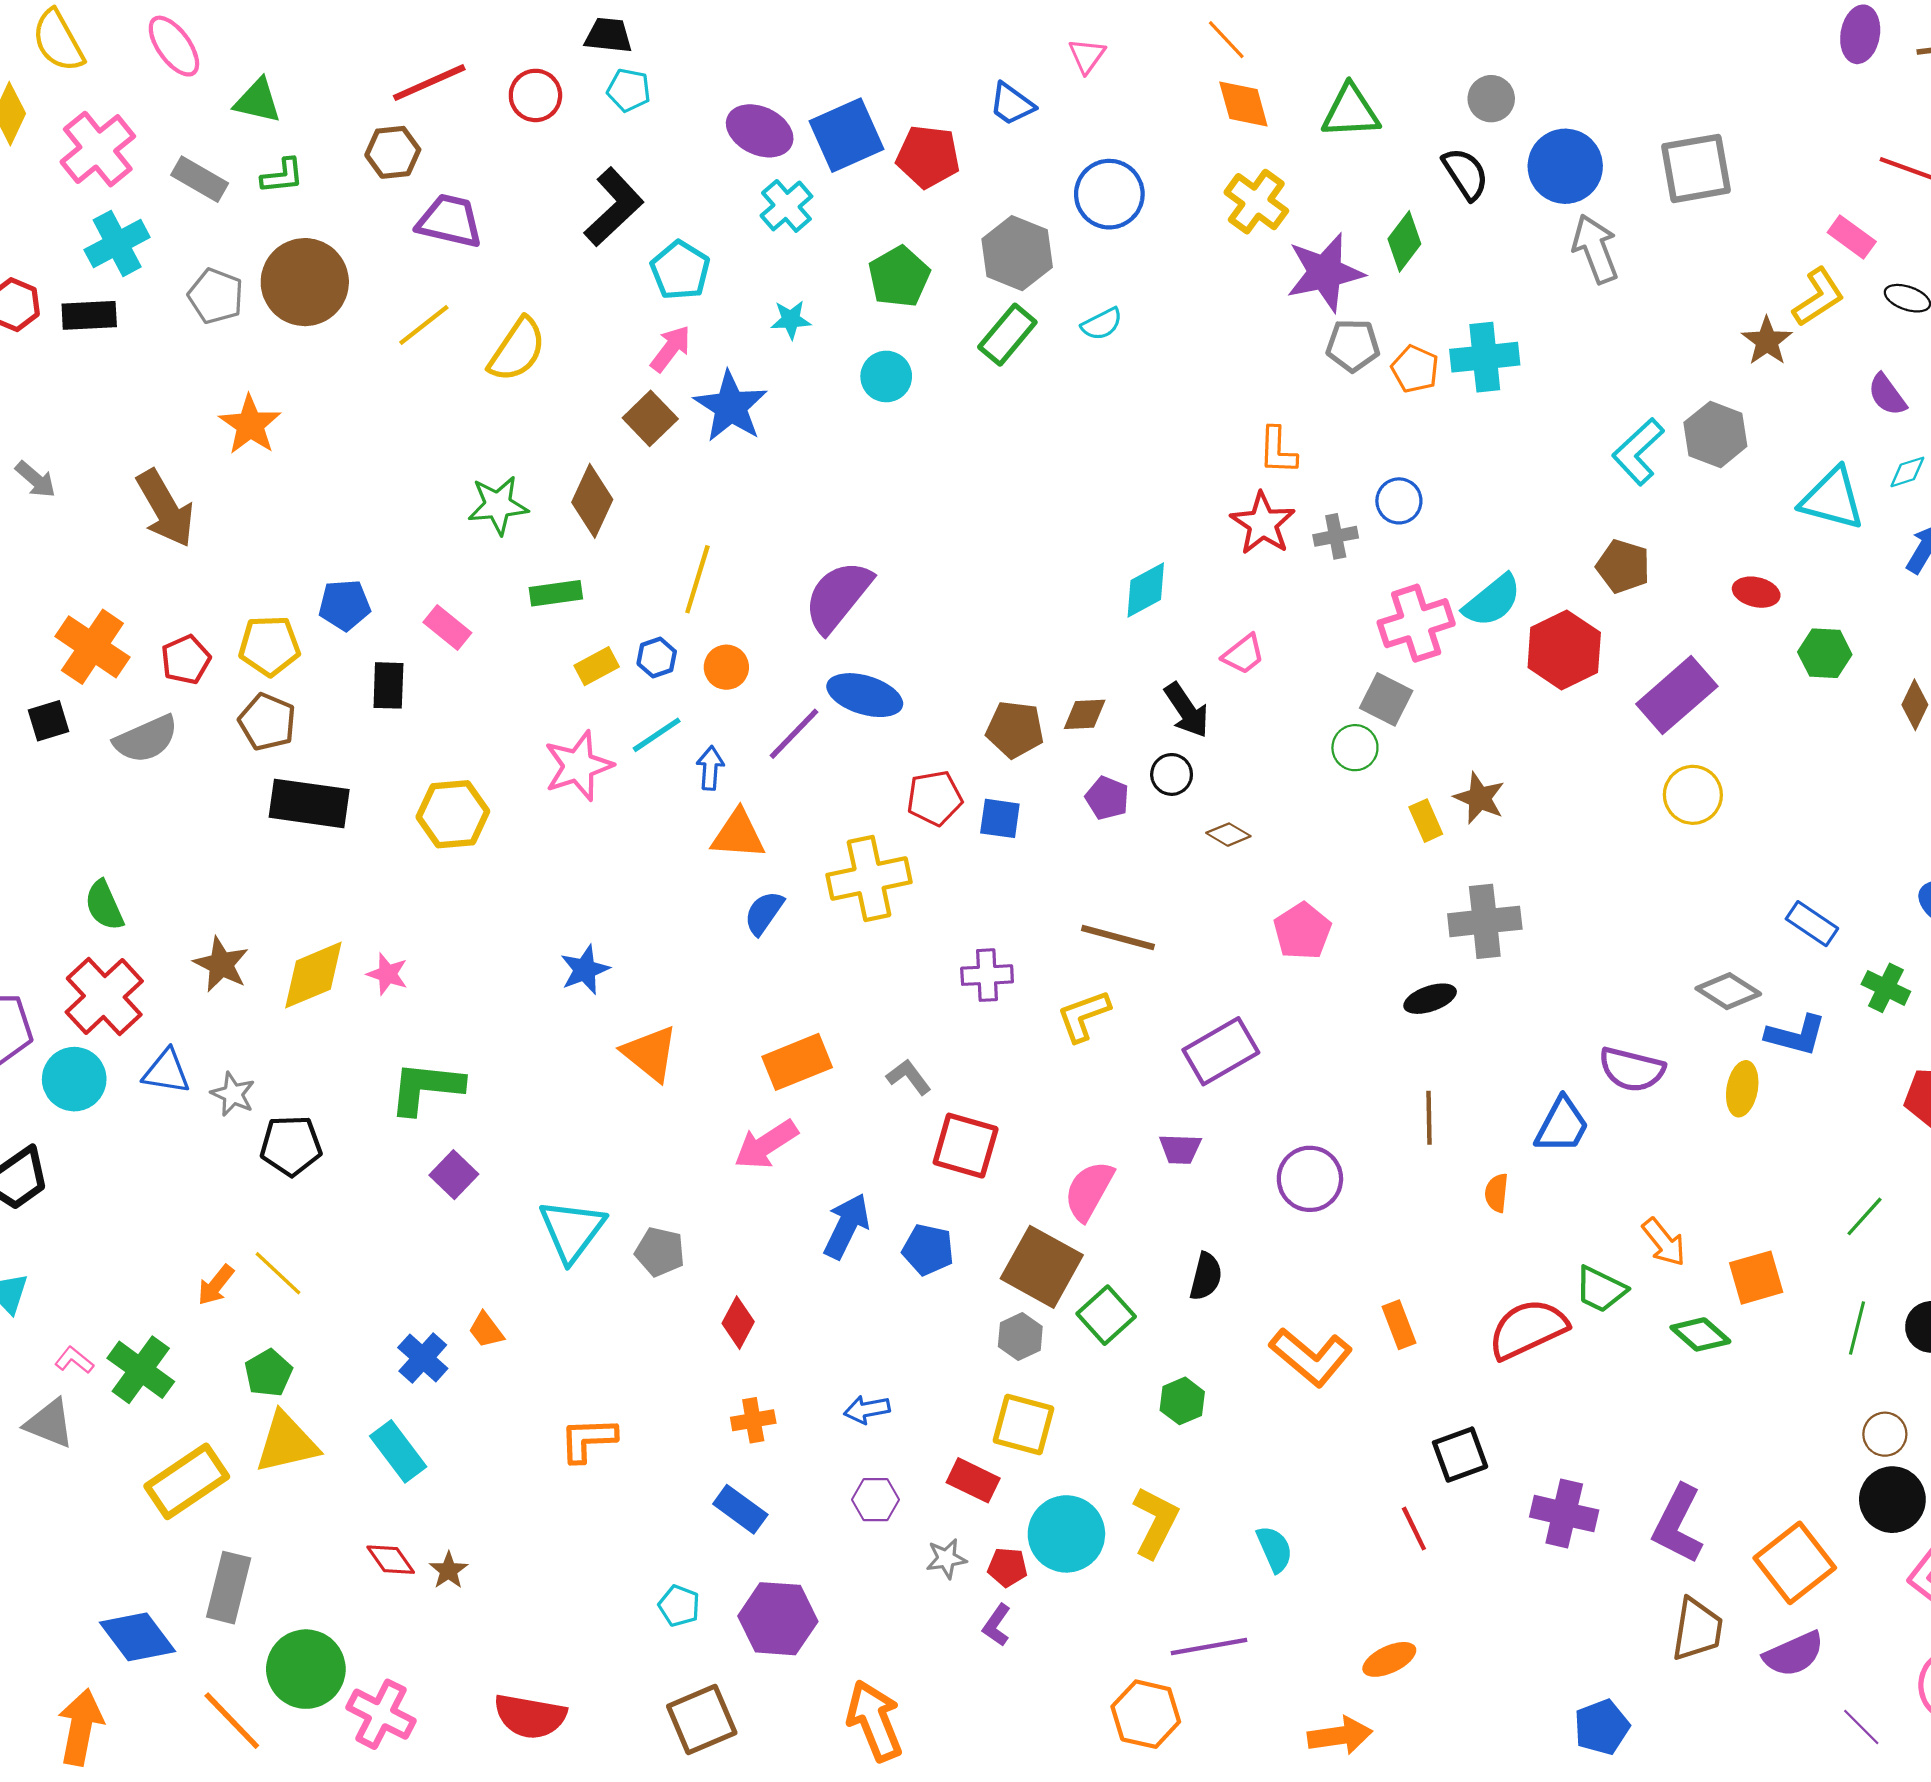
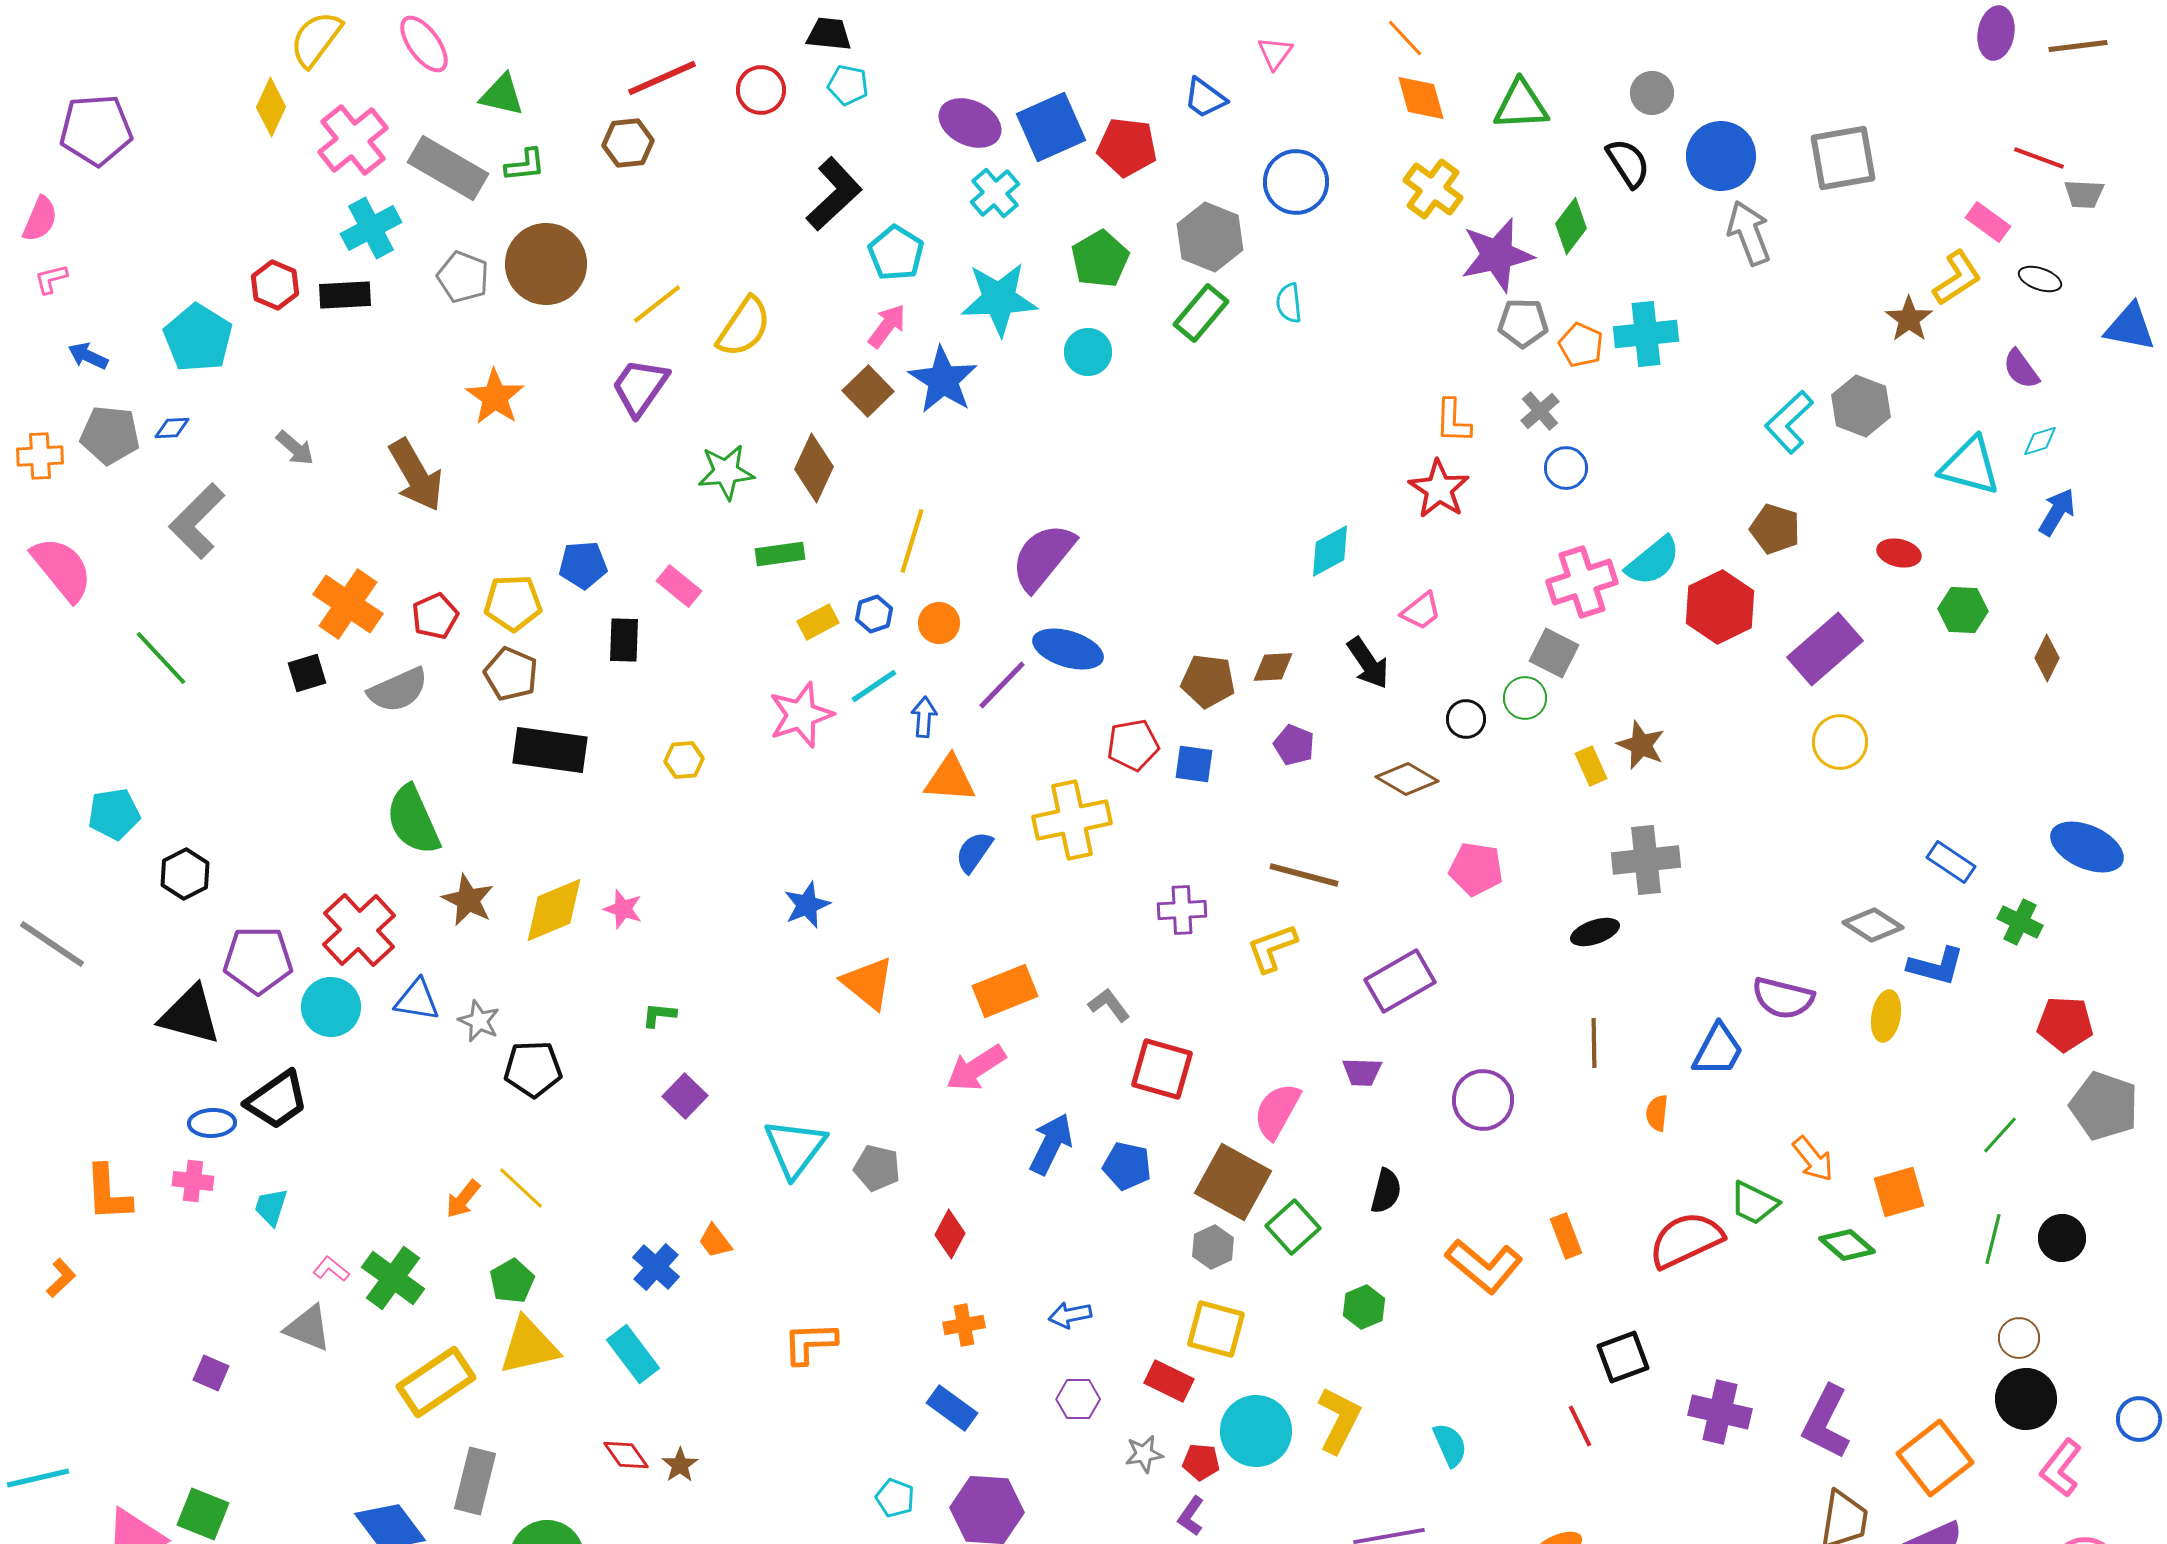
yellow semicircle: (58, 41) -> (316, 39), turned 66
gray rectangle: (200, 179) -> (448, 168), size x1.5
purple trapezoid: (450, 221) -> (640, 387), moved, turned -68
cyan star: (791, 320) -> (999, 299), size x2.0
cyan semicircle: (1102, 324) -> (1289, 303), turned 111
gray cross: (1336, 536) -> (1540, 411), moved, turned -30
black circle: (1172, 774) -> (1466, 719), moved
yellow hexagon: (453, 814) -> (684, 760), size x0.6
brown diamond: (1228, 835) -> (1407, 779), size x1.5
green semicircle: (104, 905) -> (413, 820), moved, size x1.5
pink pentagon: (1302, 931) -> (1476, 869), turned -30
green L-shape: (426, 1088) -> (659, 1015), size x0.5

